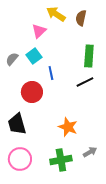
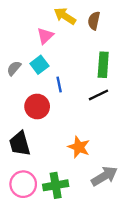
gray arrow: (90, 152) -> (104, 176), size x1.6
green cross: (61, 160) -> (56, 185), moved

